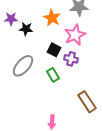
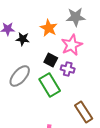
green rectangle: (53, 75) -> (50, 85), size x1.6

